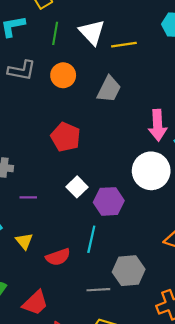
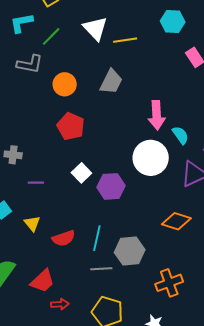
green line: (55, 33) -> (51, 36), moved, turned 35
orange circle: (63, 75) -> (65, 84), moved
cyan line: (91, 239) -> (97, 238), moved

